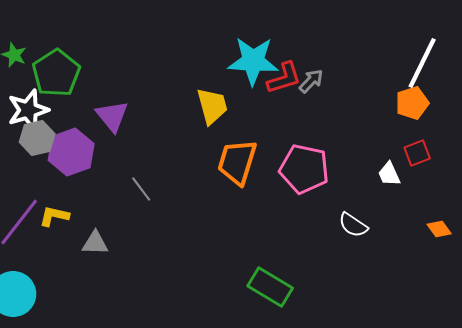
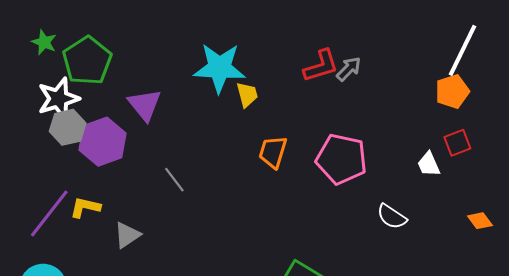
cyan star: (253, 61) -> (219, 68), moved
yellow trapezoid: (212, 106) -> (247, 95), size x0.7
orange trapezoid: (237, 162) -> (273, 152), size x0.7
gray triangle: (95, 243) -> (127, 235), turned -36

